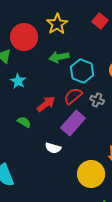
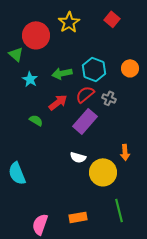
green arrow: (59, 57) -> (62, 73), moved
white semicircle: (53, 148) -> (78, 157), moved

